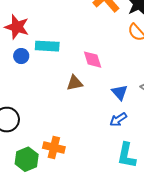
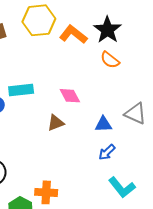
blue triangle: (120, 92) -> (103, 124), turned -42
cyan L-shape: (127, 155) -> (122, 187), turned -40

